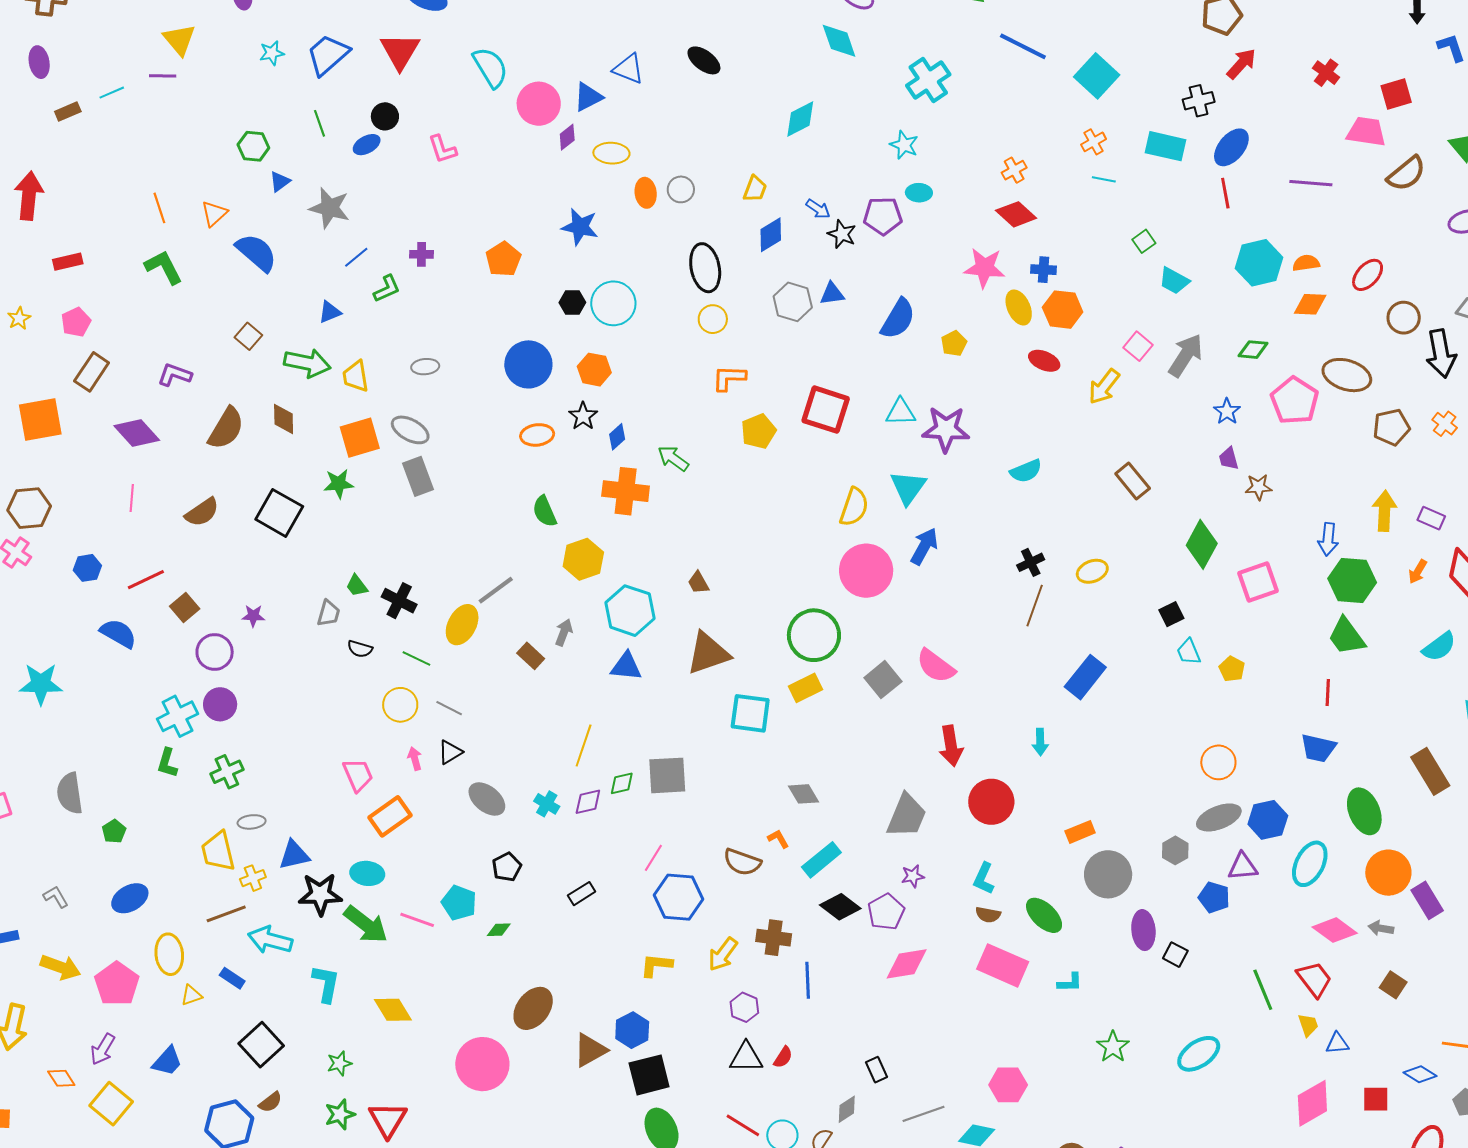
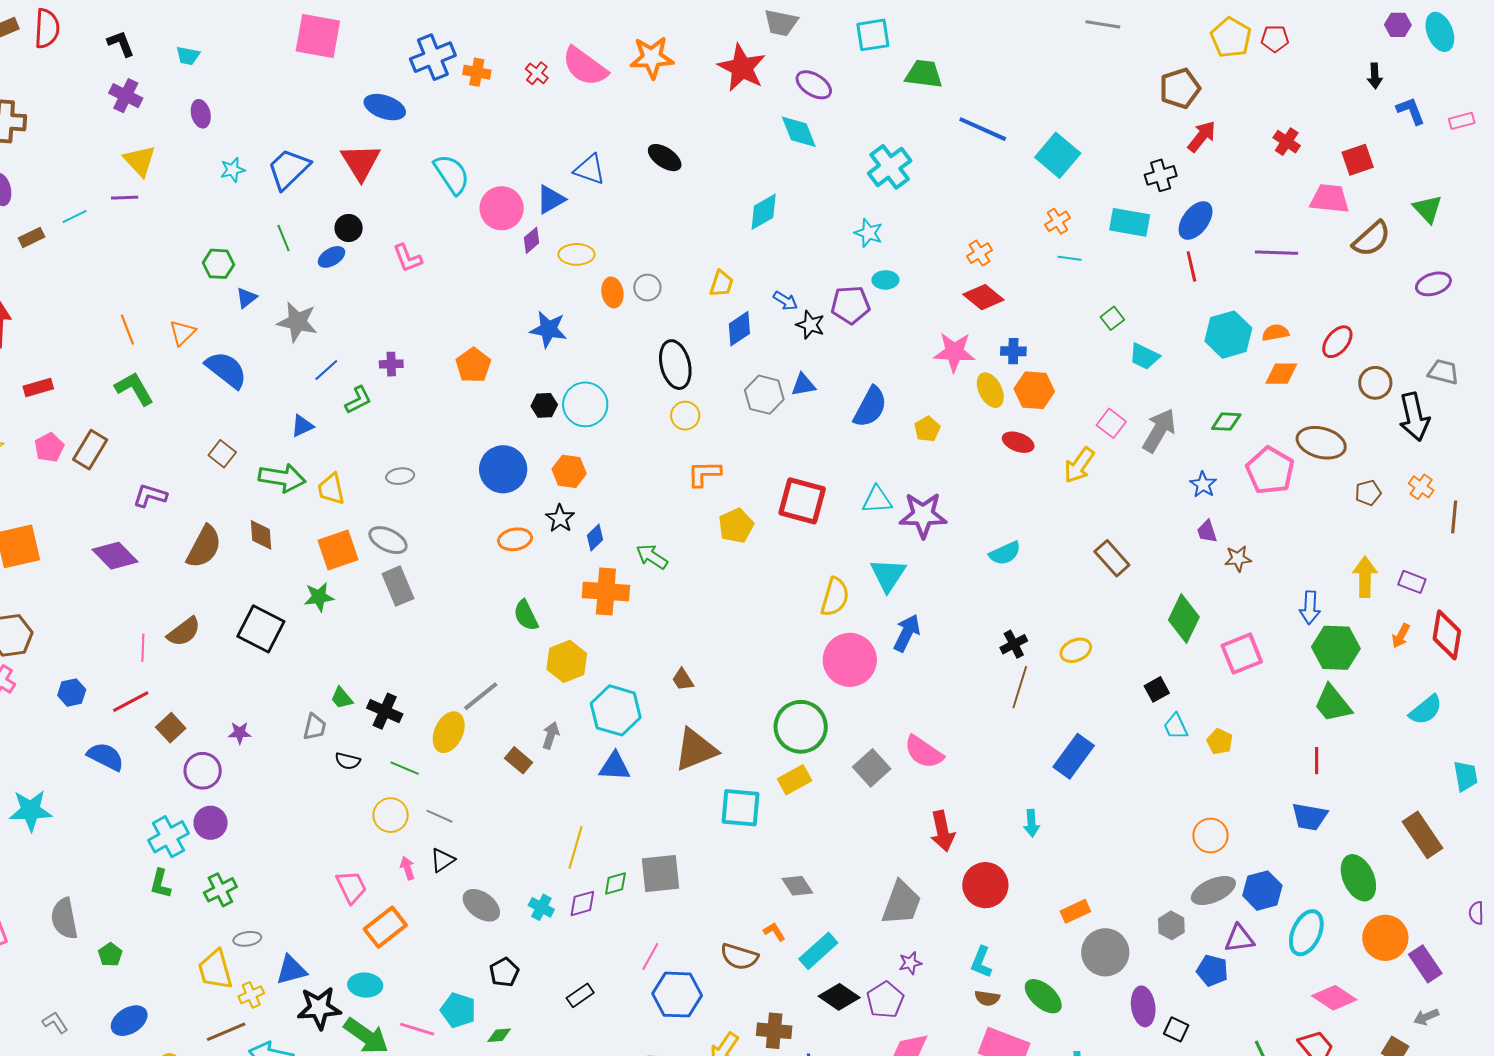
brown rectangle: (92, 372) -> (90, 450), moved
brown pentagon: (1391, 427) -> (1368, 493), size x0.7
pink line: (132, 498) -> (143, 648), moved
gray arrow: (1381, 928) -> (1426, 1017), moved, turned -30

